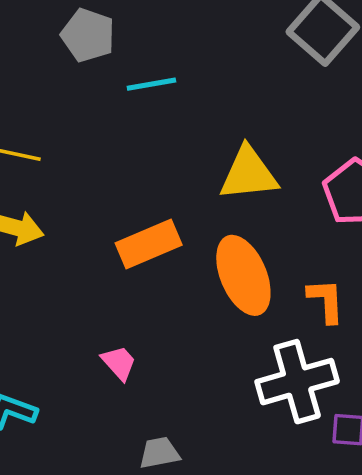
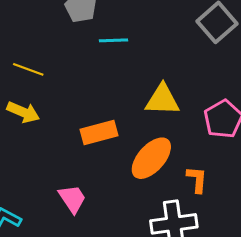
orange ellipse: (243, 275) -> (151, 158), turned 57
pink trapezoid: (119, 363) -> (72, 199), size x1.4

